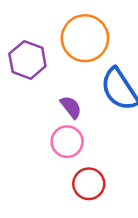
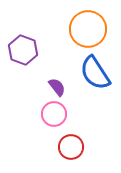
orange circle: (85, 38) -> (88, 29), moved

